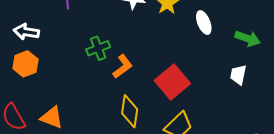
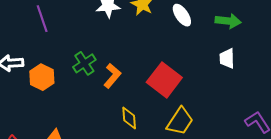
orange hexagon: (25, 64) -> (42, 77), moved
yellow diamond: (130, 111) -> (129, 118), size x0.7

